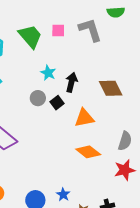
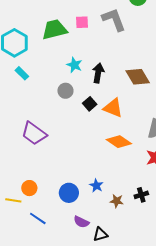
green trapezoid: (30, 36) -> (54, 29), turned -60
black square: (57, 103) -> (90, 104), moved
orange triangle: (84, 118) -> (113, 108), turned 35

